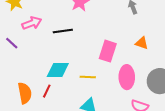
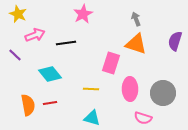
orange triangle: (142, 43) -> (136, 44), moved, size x1.6
cyan diamond: (58, 70) -> (50, 74), moved, turned 50
red line: (47, 91) -> (50, 103), turned 56

